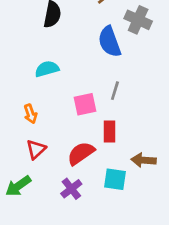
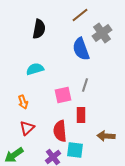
gray cross: (138, 20) -> (102, 33), turned 30
red semicircle: (81, 153) -> (60, 131), turned -60
cyan square: (115, 179) -> (75, 150), moved

